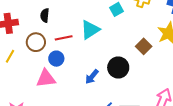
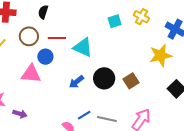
cyan triangle: (90, 30) -> (83, 47), moved, turned 45
brown square: (144, 46) -> (131, 81), moved

